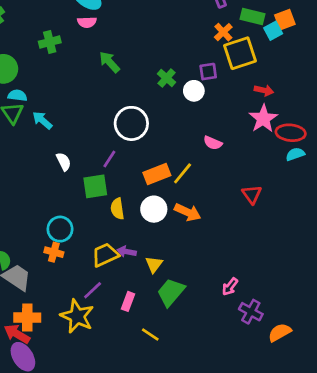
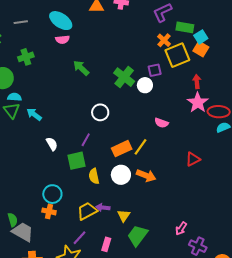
orange square: (285, 20) -> (201, 49), moved, turned -35
green cross: (50, 42) -> (26, 57), moved
green cross: (167, 78) -> (124, 77), size x1.5
red arrow: (264, 90) -> (197, 81), turned -104
white circle: (131, 123) -> (100, 112), size x0.7
red triangle: (252, 194) -> (193, 159), turned 42

